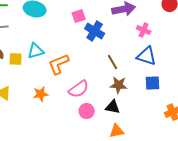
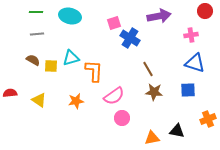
pink cross: (144, 30) -> (191, 35), moved, turned -32
blue triangle: (147, 56) -> (195, 63), moved
orange L-shape: (59, 64) -> (94, 71), turned 115
black triangle: (113, 107) -> (177, 131), moved

